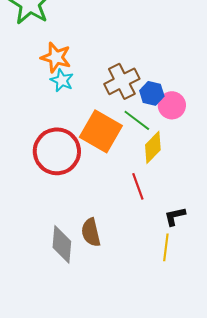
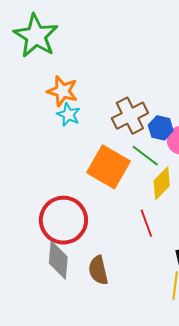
red circle: (57, 151) -> (63, 220), moved
gray diamond: (62, 244) -> (58, 260), moved

